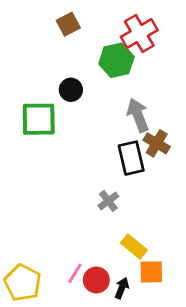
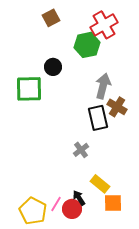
gray arrow: (138, 115) -> (103, 86), turned 35
yellow pentagon: (23, 283) -> (33, 211), moved
black arrow: (122, 288) -> (79, 198), moved, turned -56

